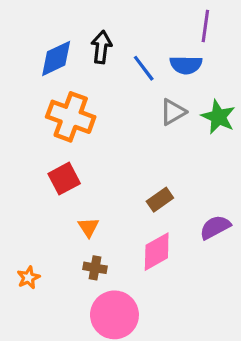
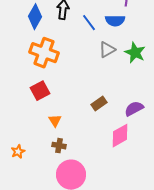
blue diamond: (56, 58) -> (35, 17), turned -35
purple semicircle: (215, 227) -> (134, 109), moved
pink diamond: (157, 252) -> (120, 136), moved

